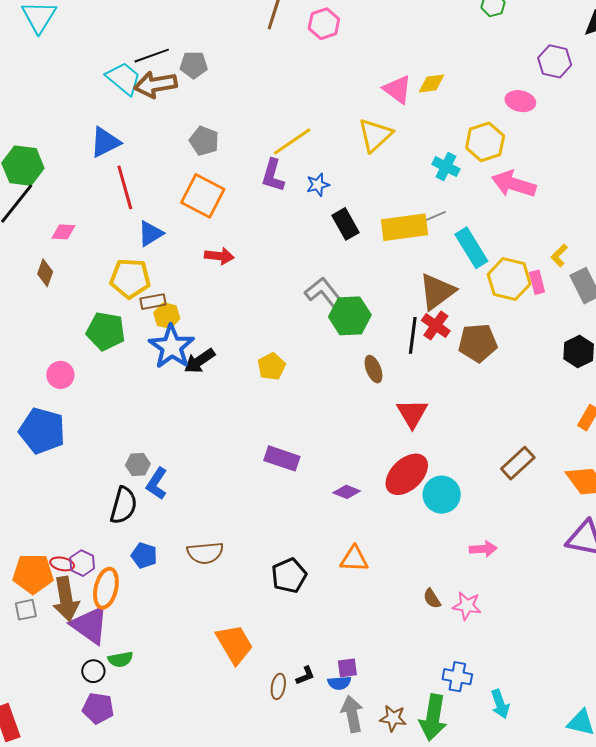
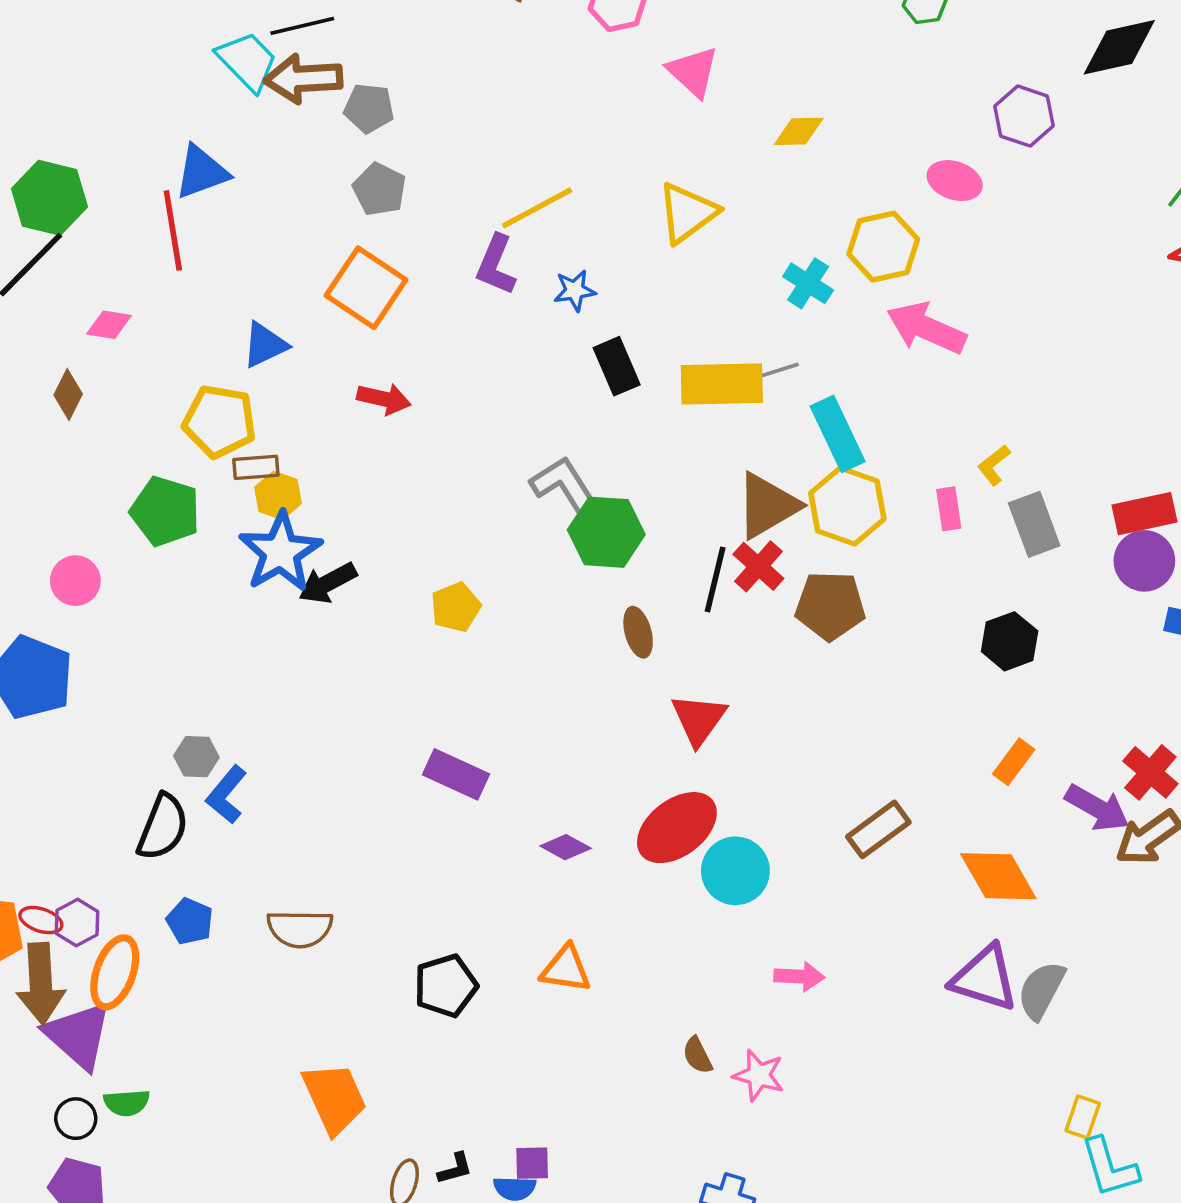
gray pentagon: (194, 65) -> (369, 108), moved
pink triangle: (397, 89) -> (693, 72), moved
red line: (125, 187) -> (173, 230), moved
yellow hexagon: (509, 279) -> (847, 506), moved

